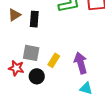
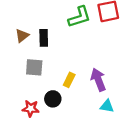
gray square: (31, 53) -> (34, 67), moved
red star: (16, 68) -> (31, 108), moved

